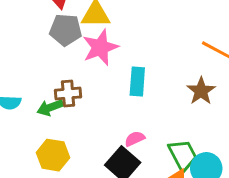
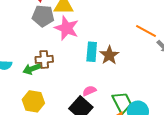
pink star: (100, 47) -> (67, 28), turned -30
brown star: (201, 91) -> (109, 55), moved

